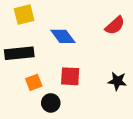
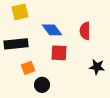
red semicircle: (115, 25) -> (85, 31), moved, turned 132
red square: (70, 76) -> (59, 53), moved

